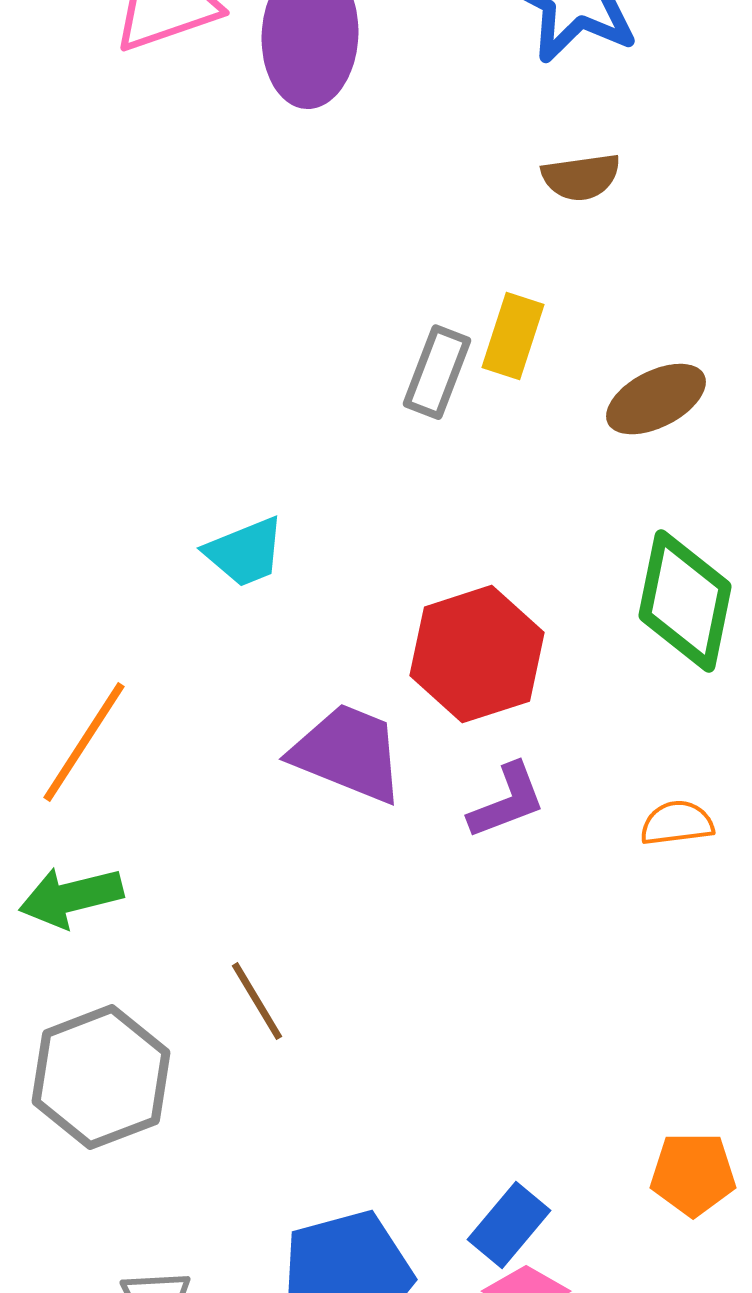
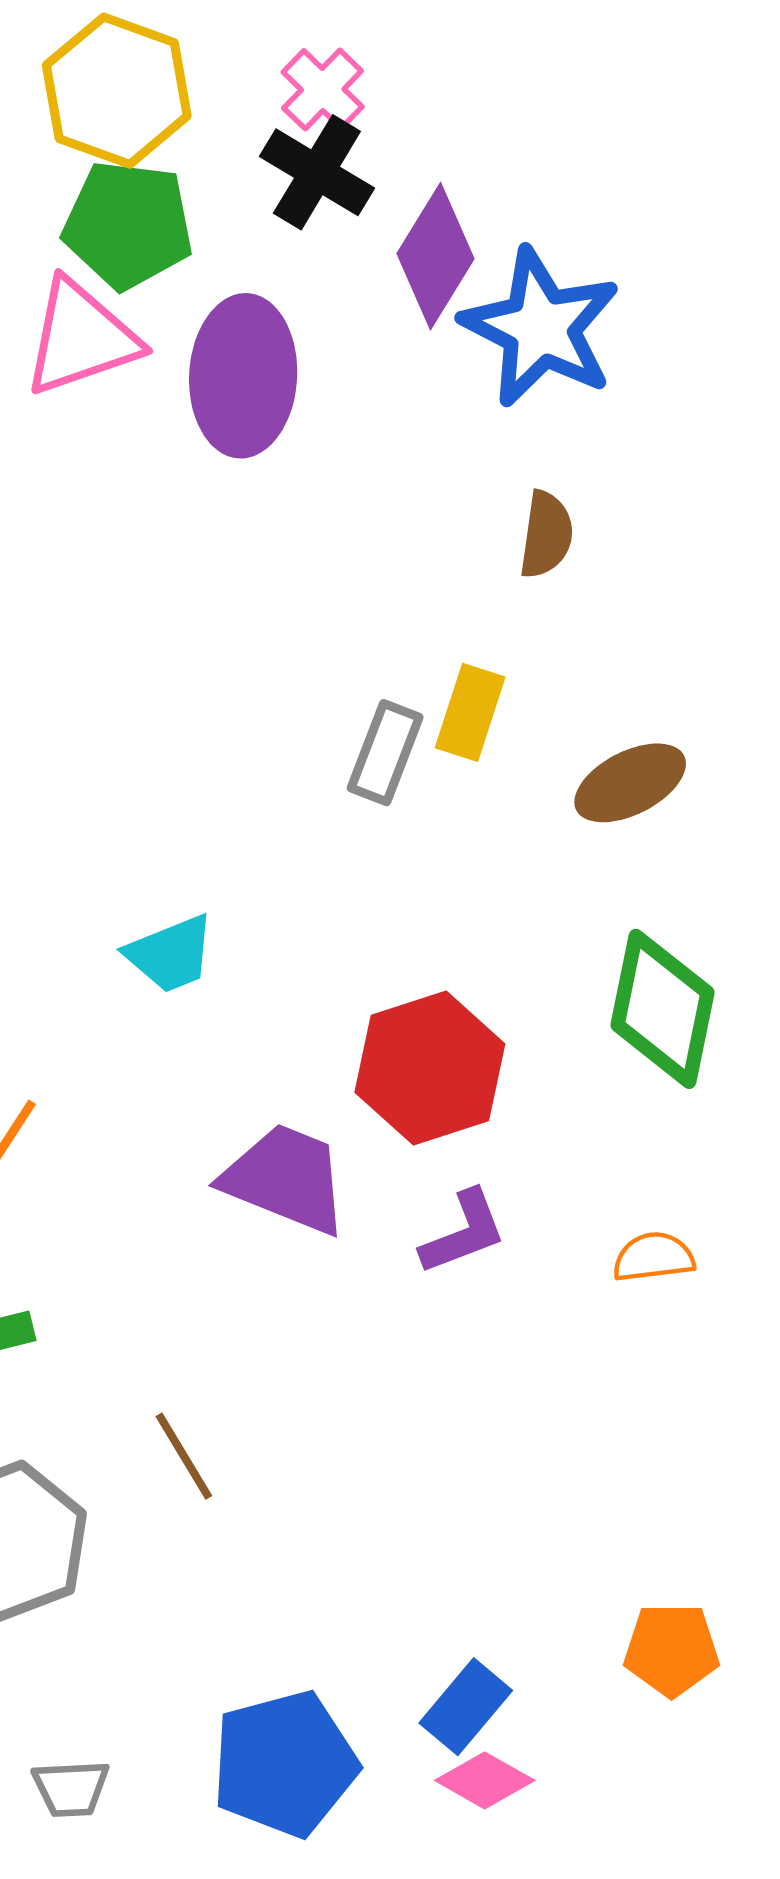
brown semicircle: (581, 177) -> (546, 535), turned -74

